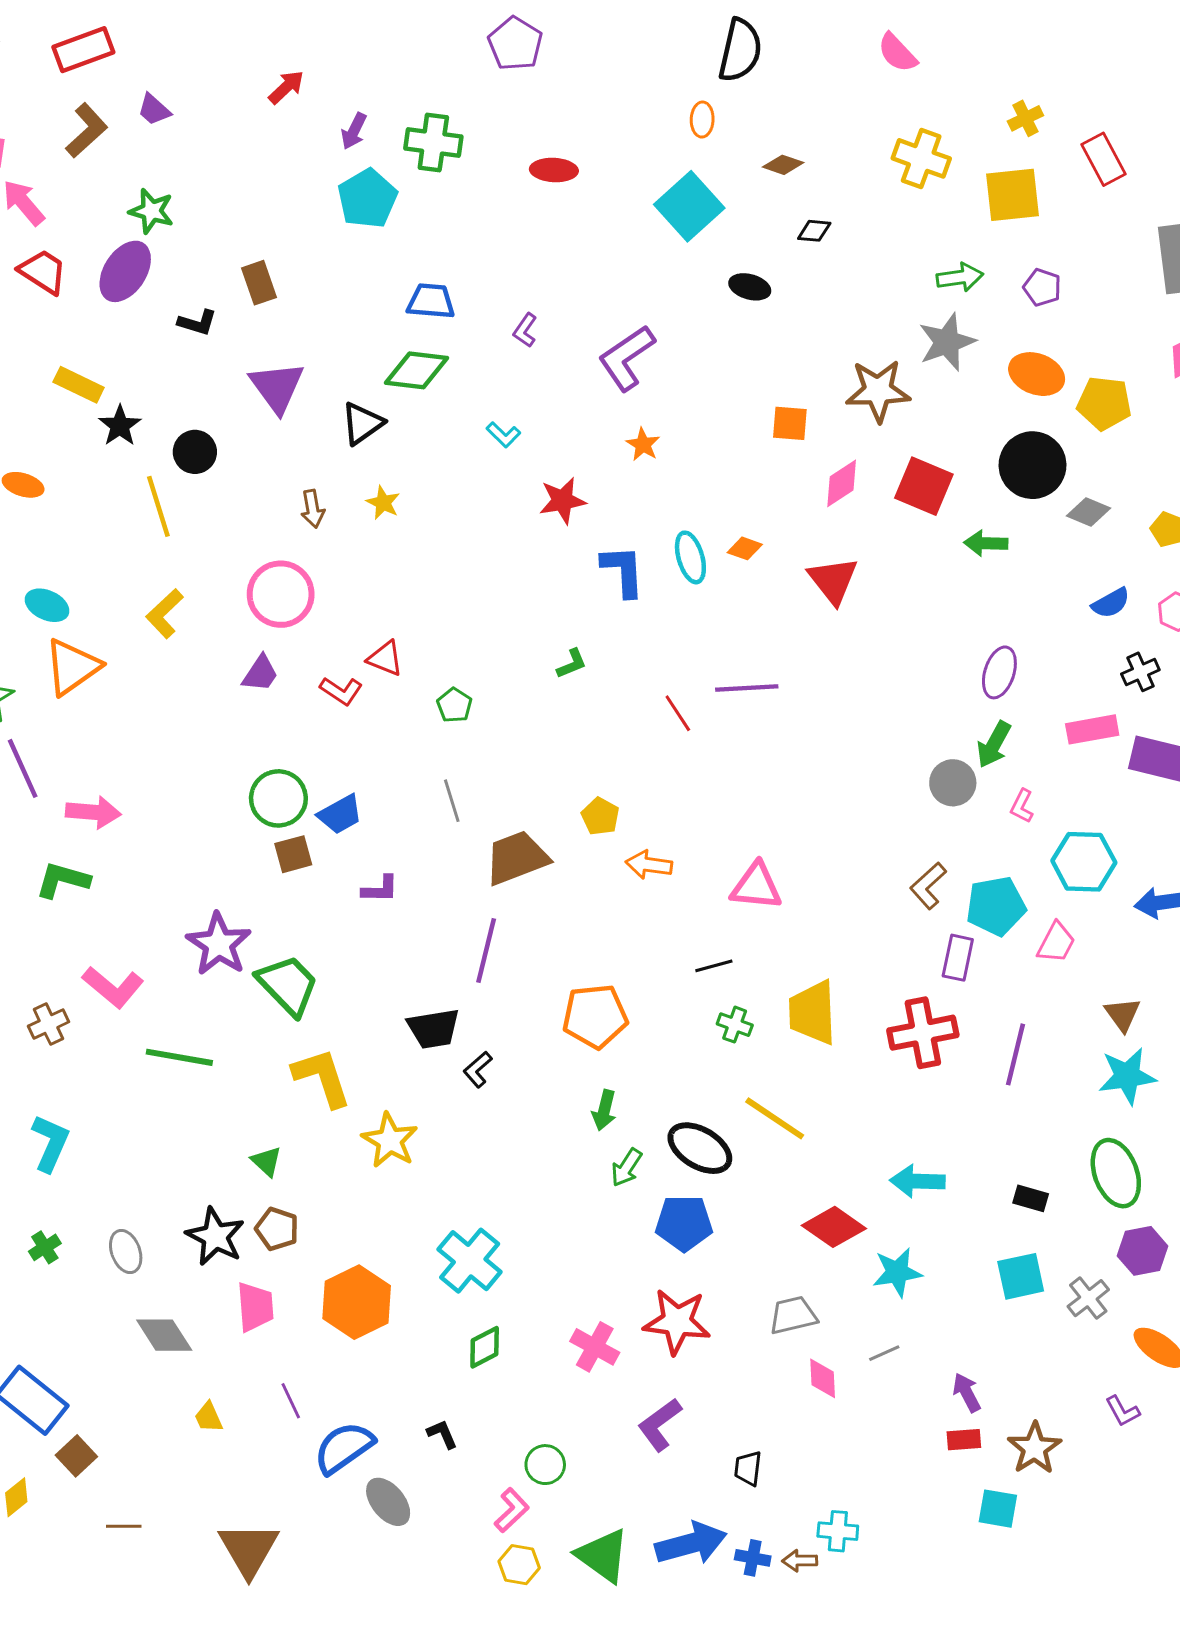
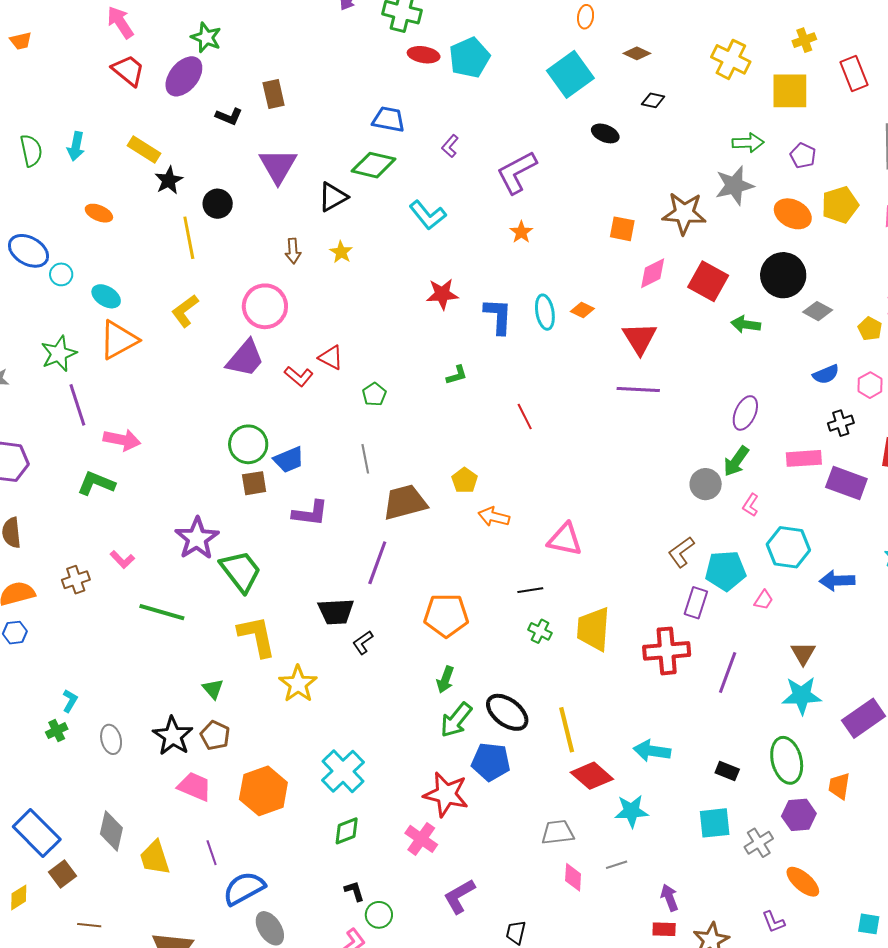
red ellipse: (554, 170) -> (424, 55), moved
cyan pentagon: (367, 199) -> (470, 58), moved
yellow pentagon: (1104, 403) -> (840, 205), moved, turned -30
cyan L-shape: (503, 435) -> (428, 215), size x1.6
red star: (562, 501) -> (442, 294), moved
purple trapezoid: (260, 674) -> (245, 358), size x1.5
purple line: (747, 688) -> (638, 389), moved
purple L-shape: (380, 889) -> (310, 513), size x1.4
pink trapezoid: (1056, 943) -> (764, 600), size x0.7
pink L-shape: (113, 987) -> (122, 560), size x0.6
yellow line: (775, 1118) -> (567, 730), moved, turned 36
cyan L-shape: (50, 1143) -> (70, 701), moved, size x0.6
green arrow: (626, 1167) -> (456, 720), size x1.4
pink trapezoid: (255, 1307) -> (195, 787), turned -69
red star: (677, 1322) -> (446, 794), moved
gray diamond: (164, 1335) -> (111, 831), moved, turned 39
yellow trapezoid: (209, 1417) -> (155, 858), size x1.6
black L-shape: (442, 1434) -> (354, 891), moved

